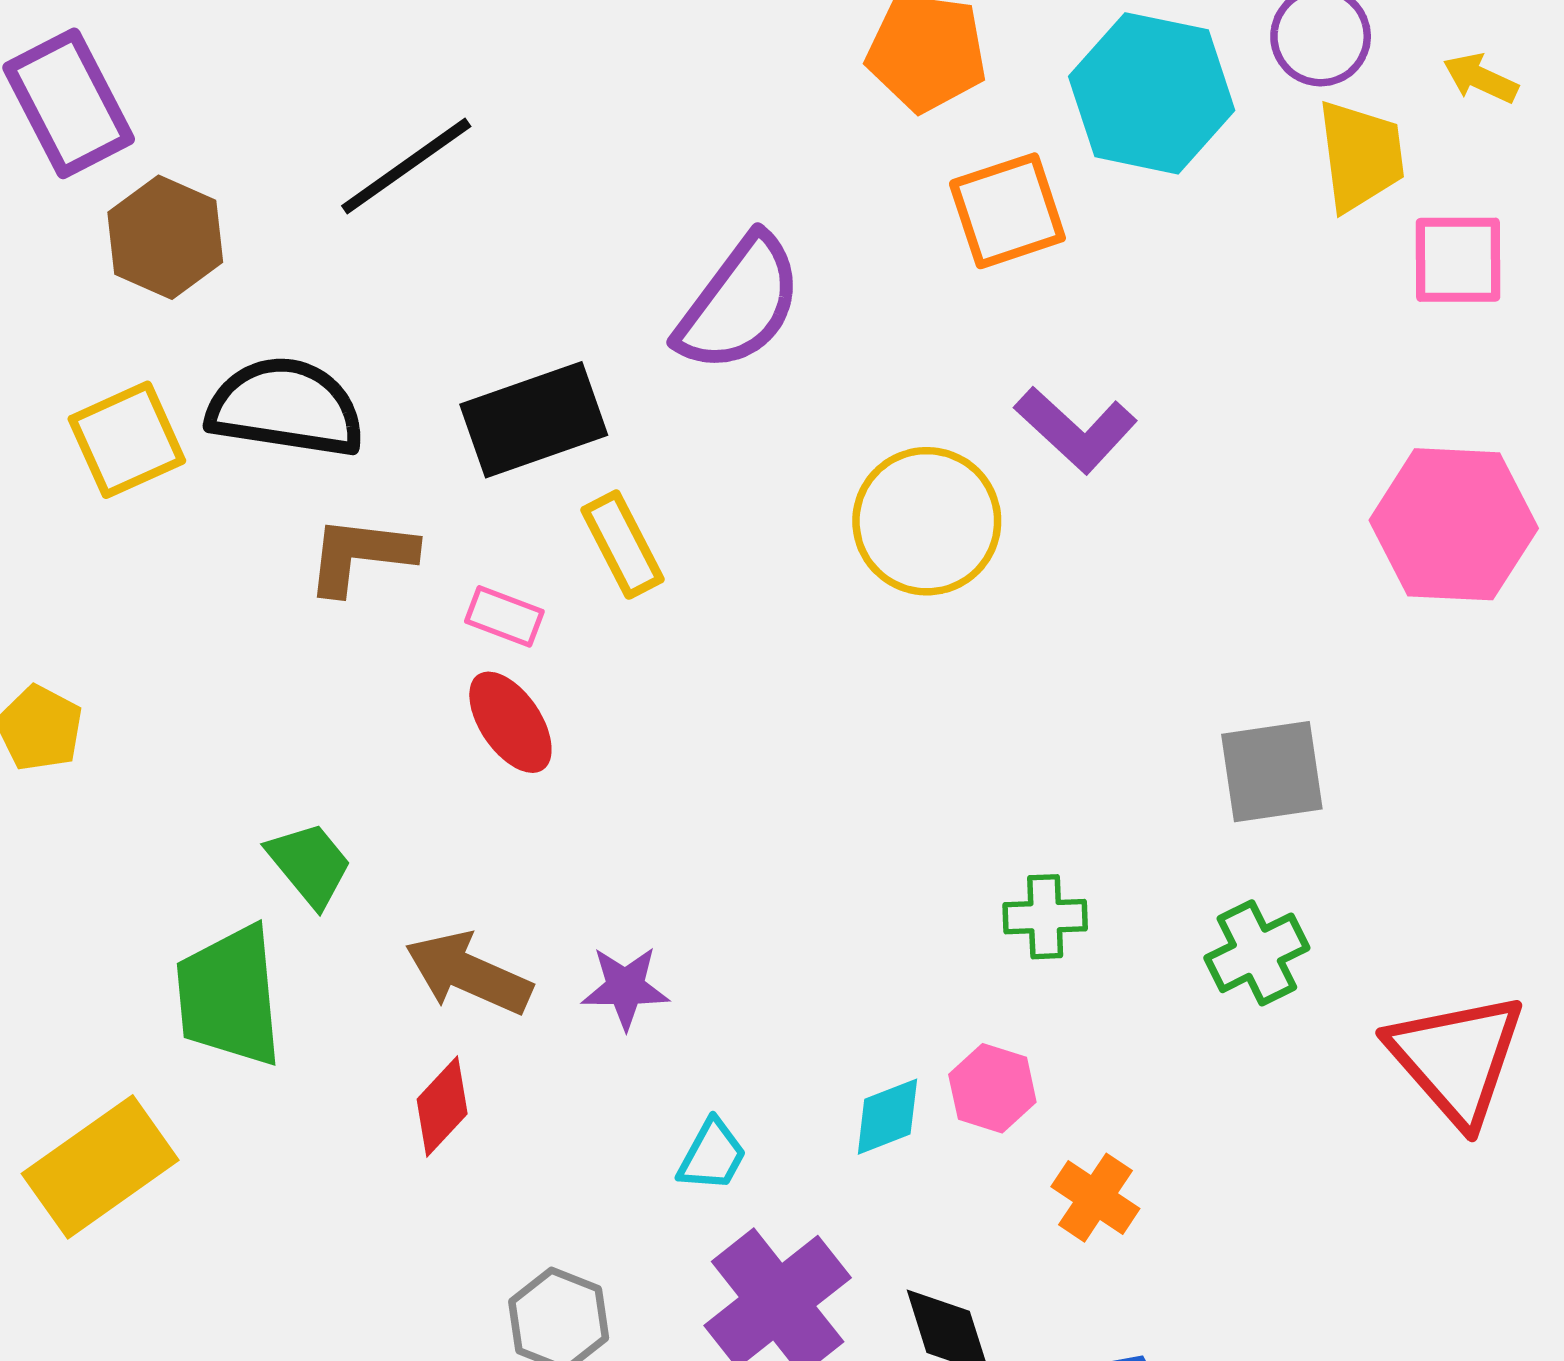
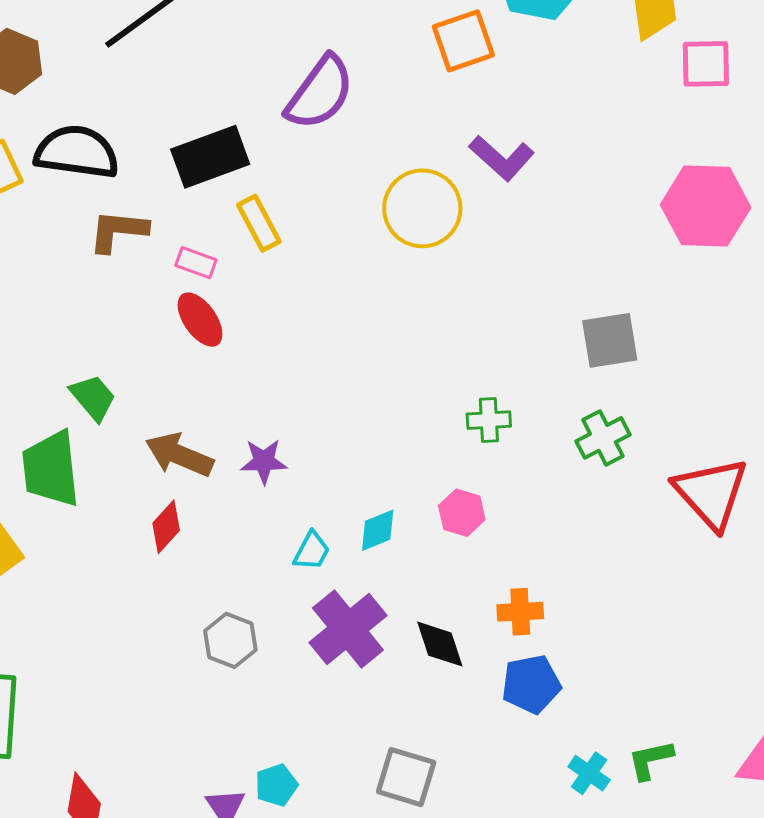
cyan diamond: (887, 1117) -> (378, 530), moved
orange cross: (1095, 1198) -> (520, 612), moved, turned -36

